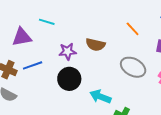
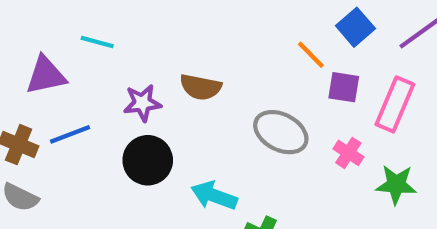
orange line: (133, 29) -> (311, 55), moved

